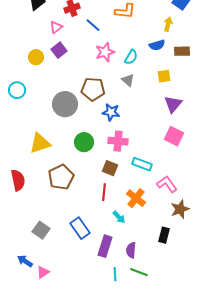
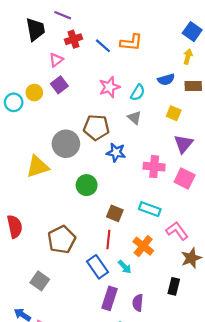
yellow arrow: (168, 24) -> (188, 57), moved
blue line: (93, 25) -> (103, 46), moved
yellow square: (164, 76) -> (174, 113), turned 32
cyan circle: (17, 90) -> (14, 102), moved
pink cross: (118, 141) -> (154, 167), moved
yellow triangle: (40, 143) -> (38, 167), moved
brown pentagon: (61, 177) -> (62, 240), moved
blue rectangle: (80, 228) -> (97, 267), moved

